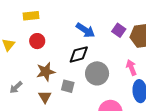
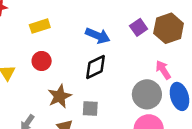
yellow rectangle: (31, 16) -> (40, 26), moved
purple square: (119, 30) -> (139, 27), turned 32
gray circle: (97, 73) -> (147, 94), moved

